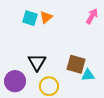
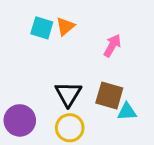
pink arrow: (92, 16) -> (112, 46), moved
black triangle: (37, 62) -> (68, 94), moved

